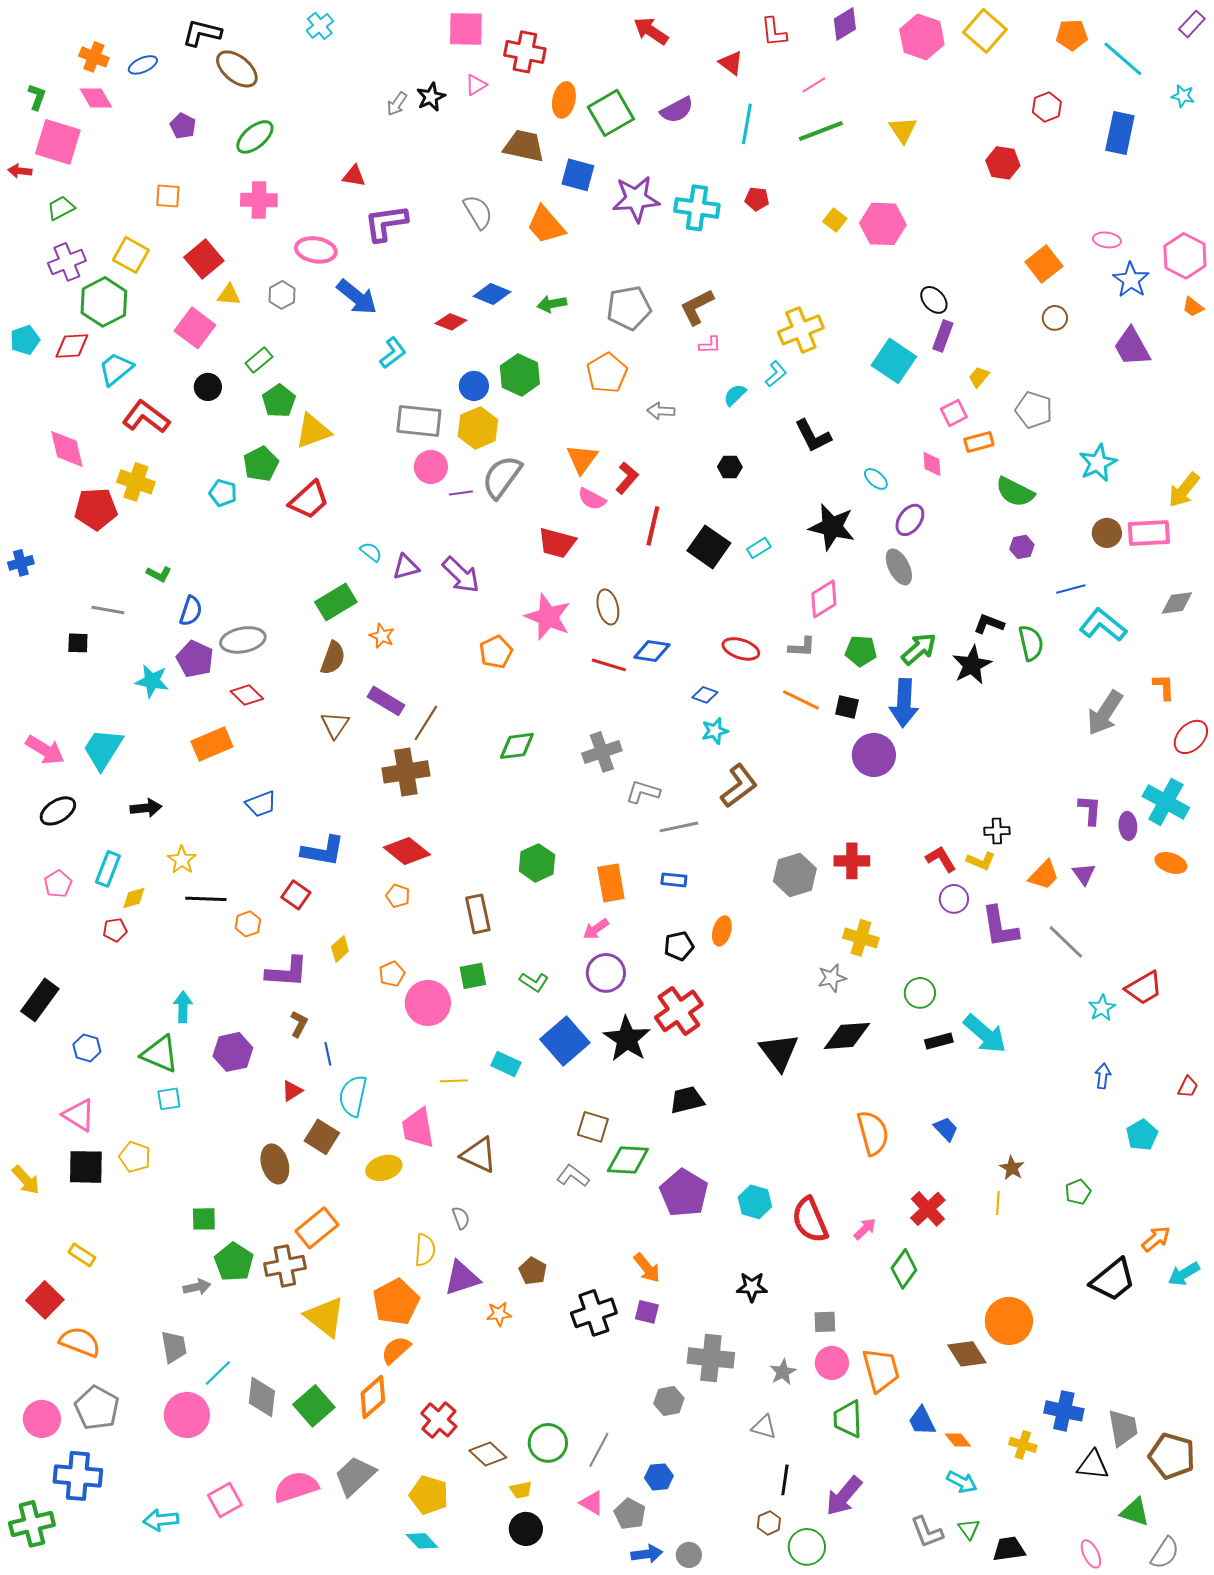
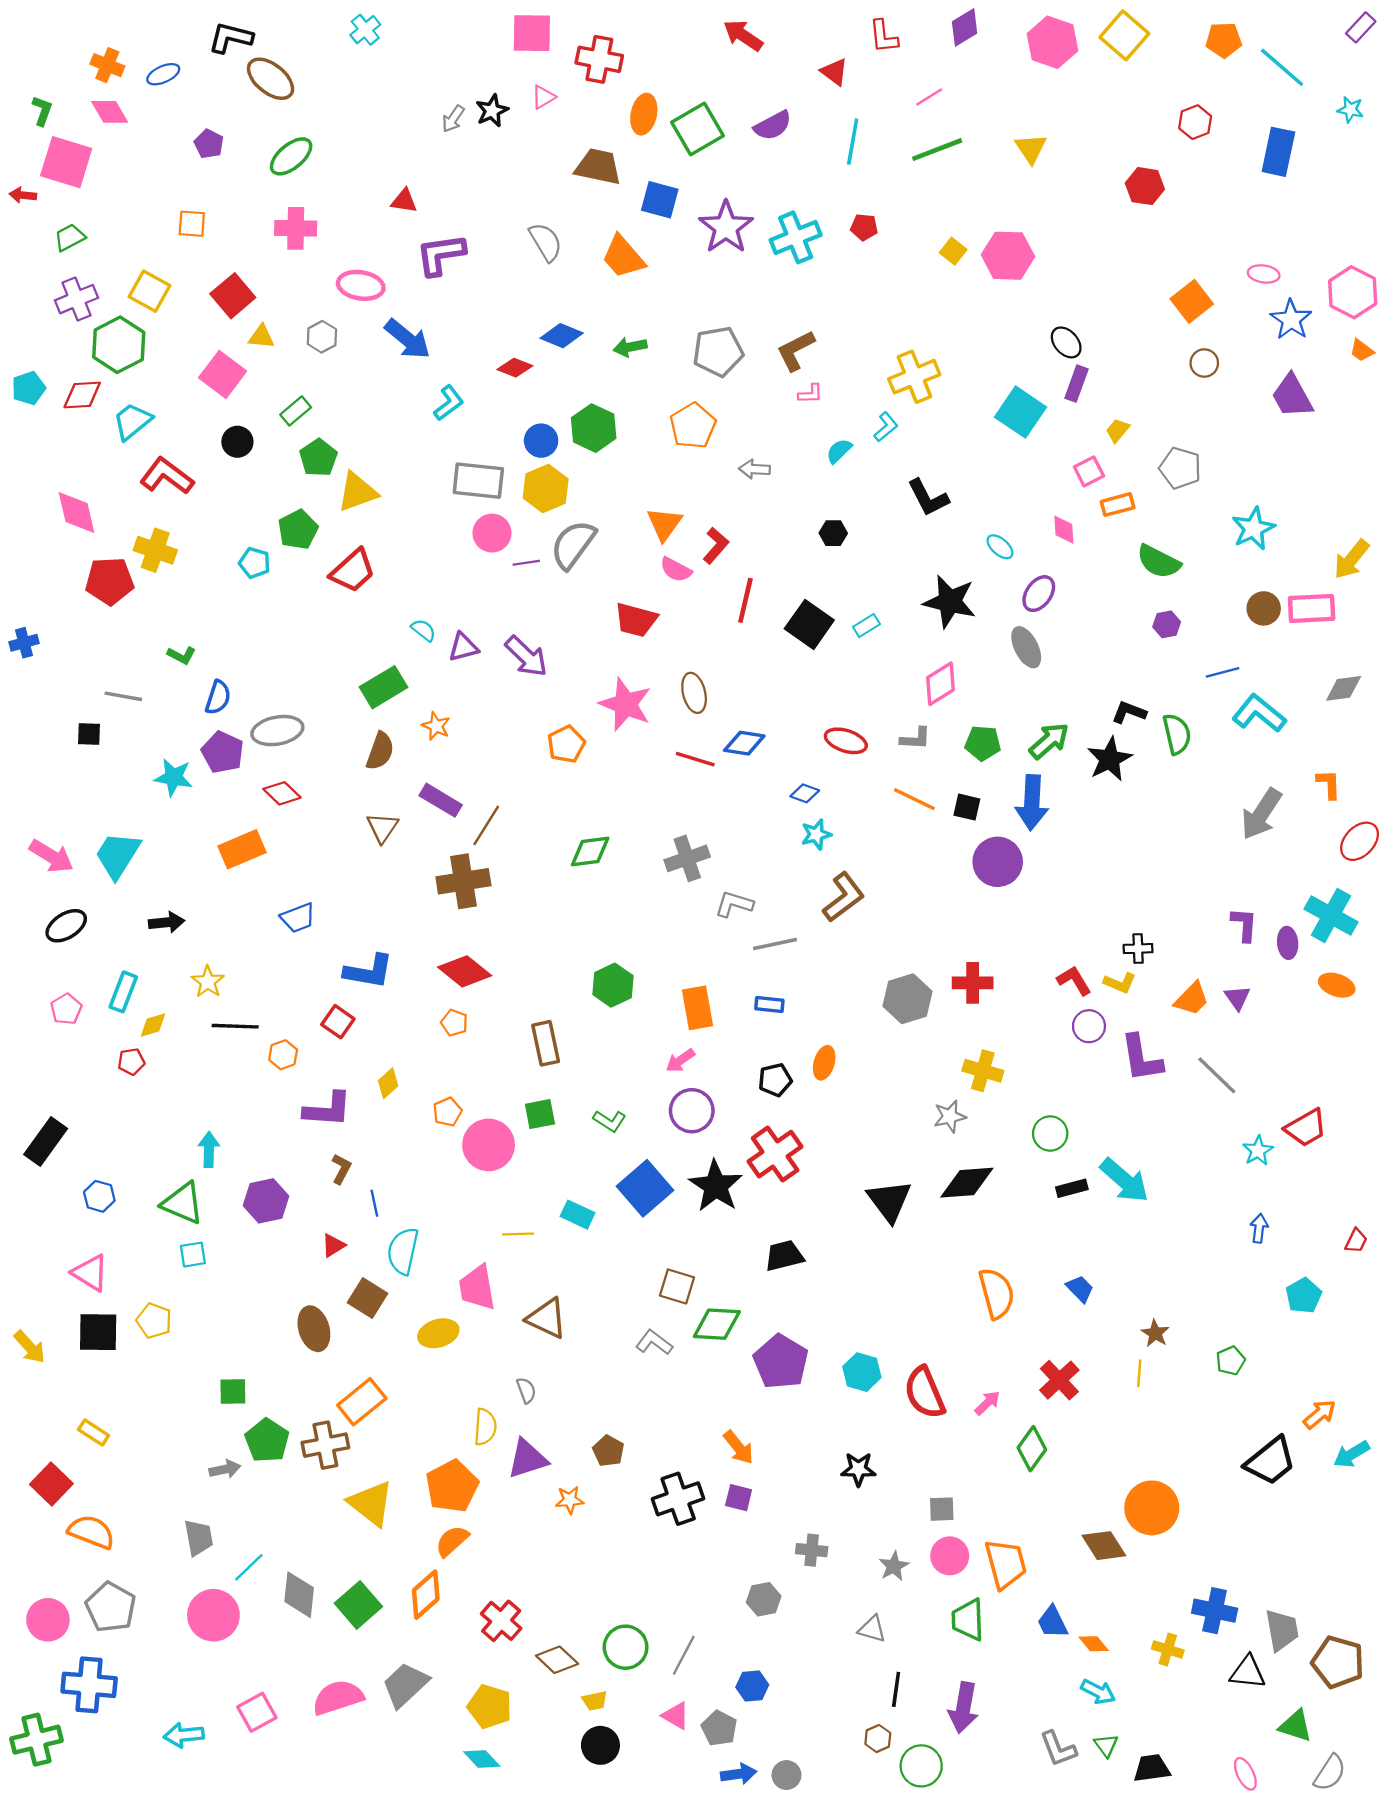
purple star: (636, 199) -> (726, 227), turned -30
cyan cross: (697, 208) -> (796, 237), turned -30
gray cross: (711, 1358) -> (812, 1550), size x0.6
purple arrow: (844, 1496) -> (963, 1708), turned -30

